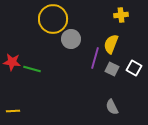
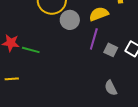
yellow semicircle: (111, 44) -> (99, 14), moved, turned 48
yellow line: (13, 111) -> (12, 79), moved

